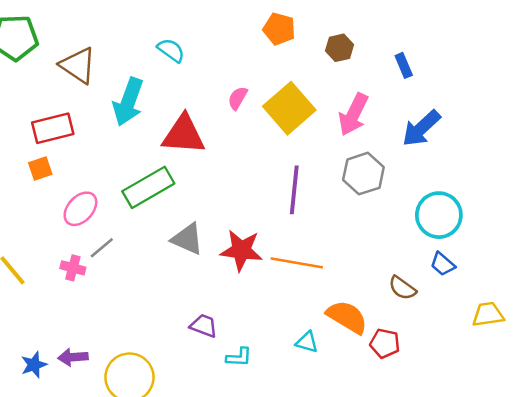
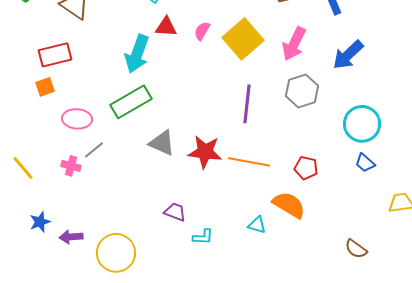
cyan arrow: (128, 102) -> (137, 54), moved
red triangle: (184, 135) -> (166, 27), moved, size x0.6
pink ellipse: (80, 209) -> (77, 119), turned 52
brown semicircle: (402, 288) -> (356, 249), moved
red pentagon: (385, 343) -> (306, 168), moved
blue star: (34, 365) -> (40, 222), moved

